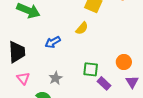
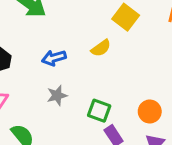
gray star: (56, 78) -> (57, 95), moved

